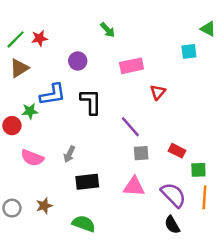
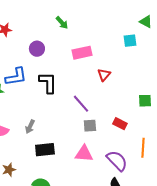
green square: (198, 170) -> (145, 101), moved
orange line: (204, 197) -> (143, 148), moved

